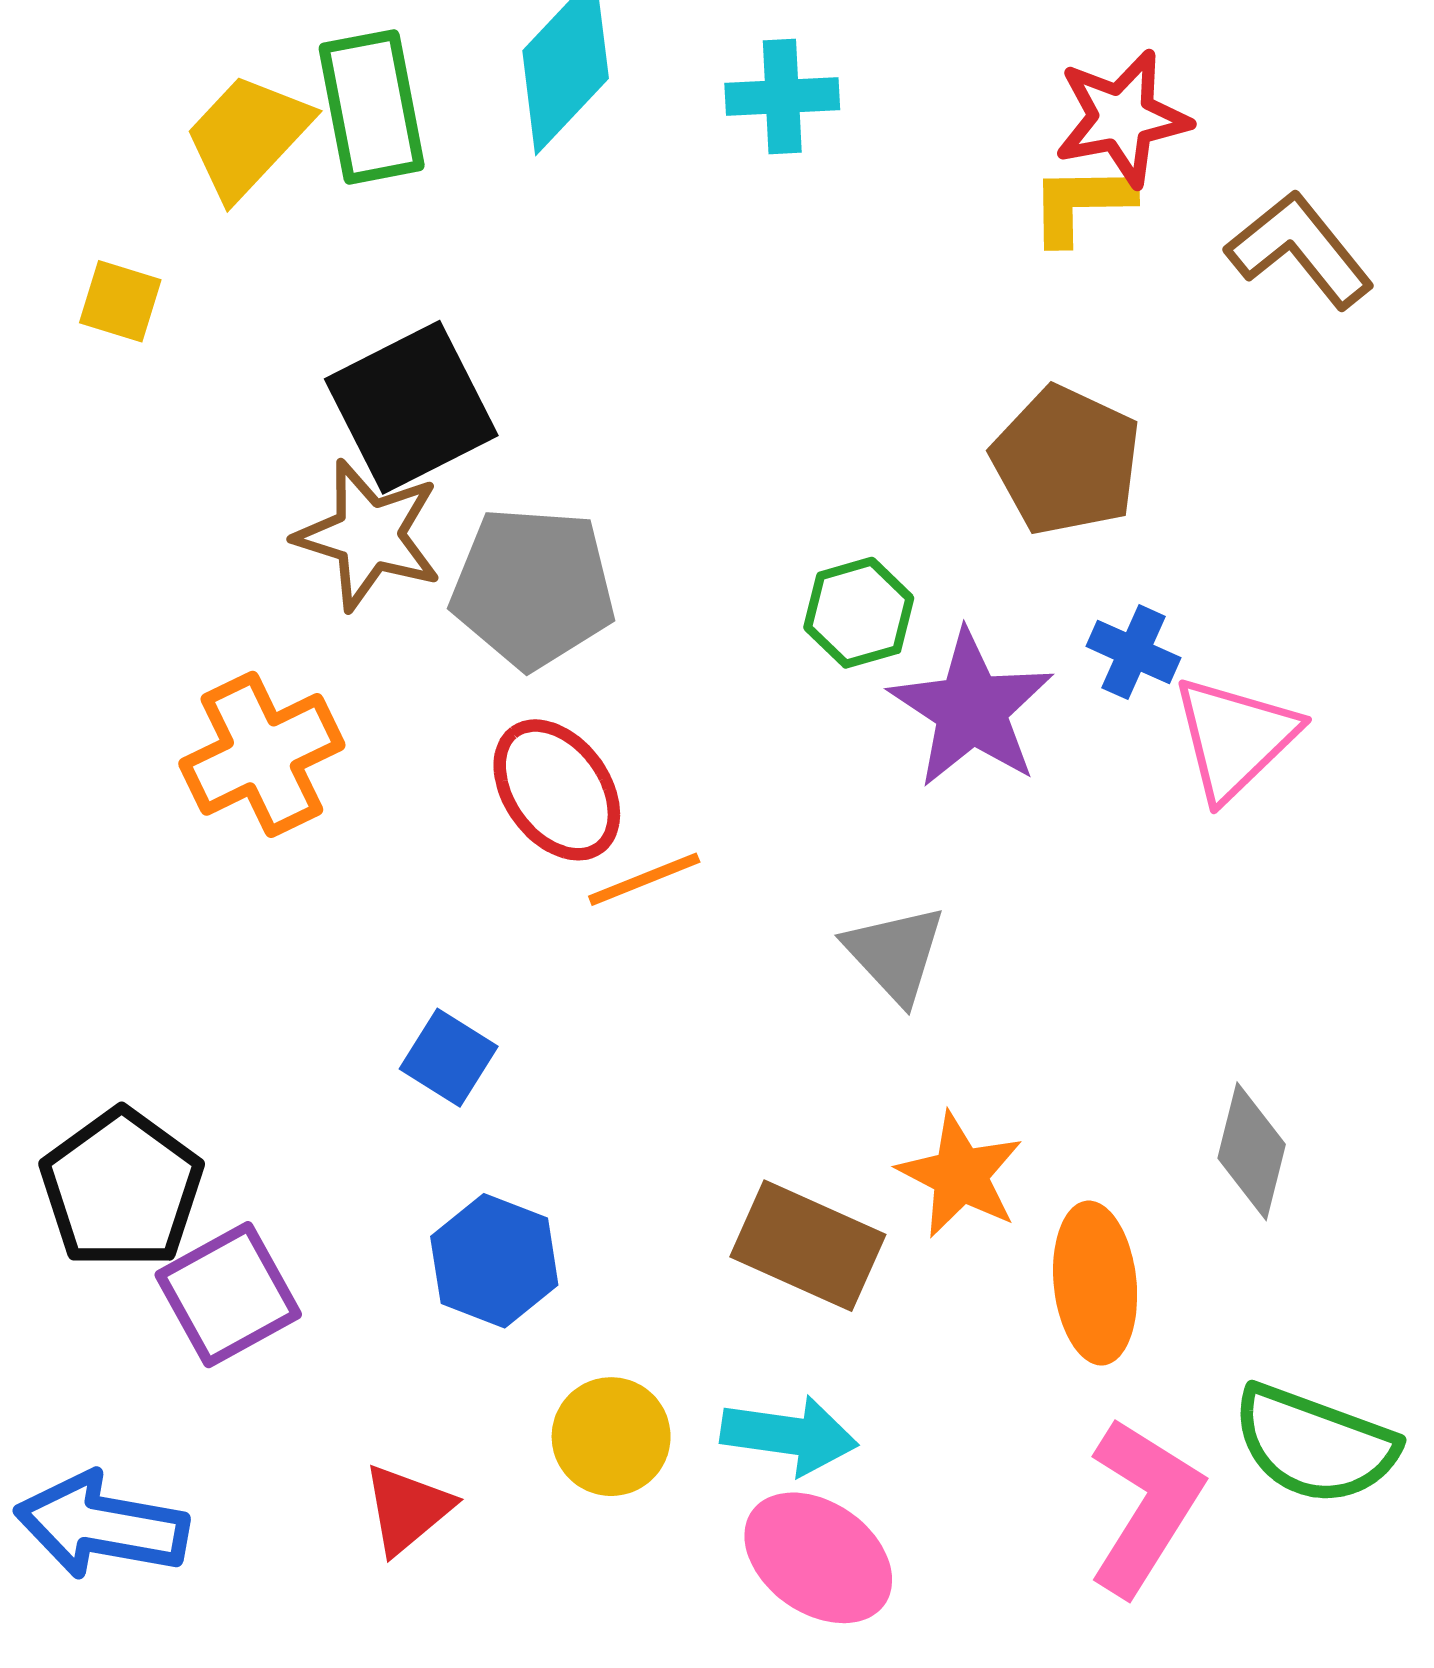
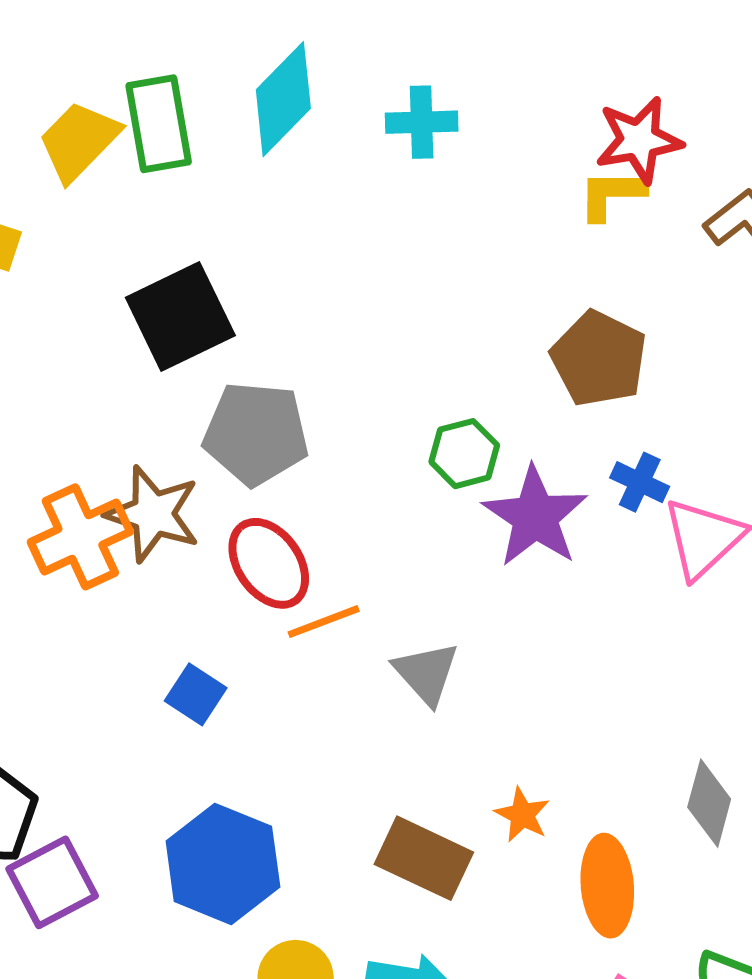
brown star: (369, 535) -> (153, 514), moved
gray triangle: (895, 954) -> (426, 673), moved
blue square: (449, 1058) -> (196, 694), moved
orange star: (960, 1175) -> (522, 815), size x0.7
blue hexagon: (494, 1261) -> (223, 864), size x1.4

